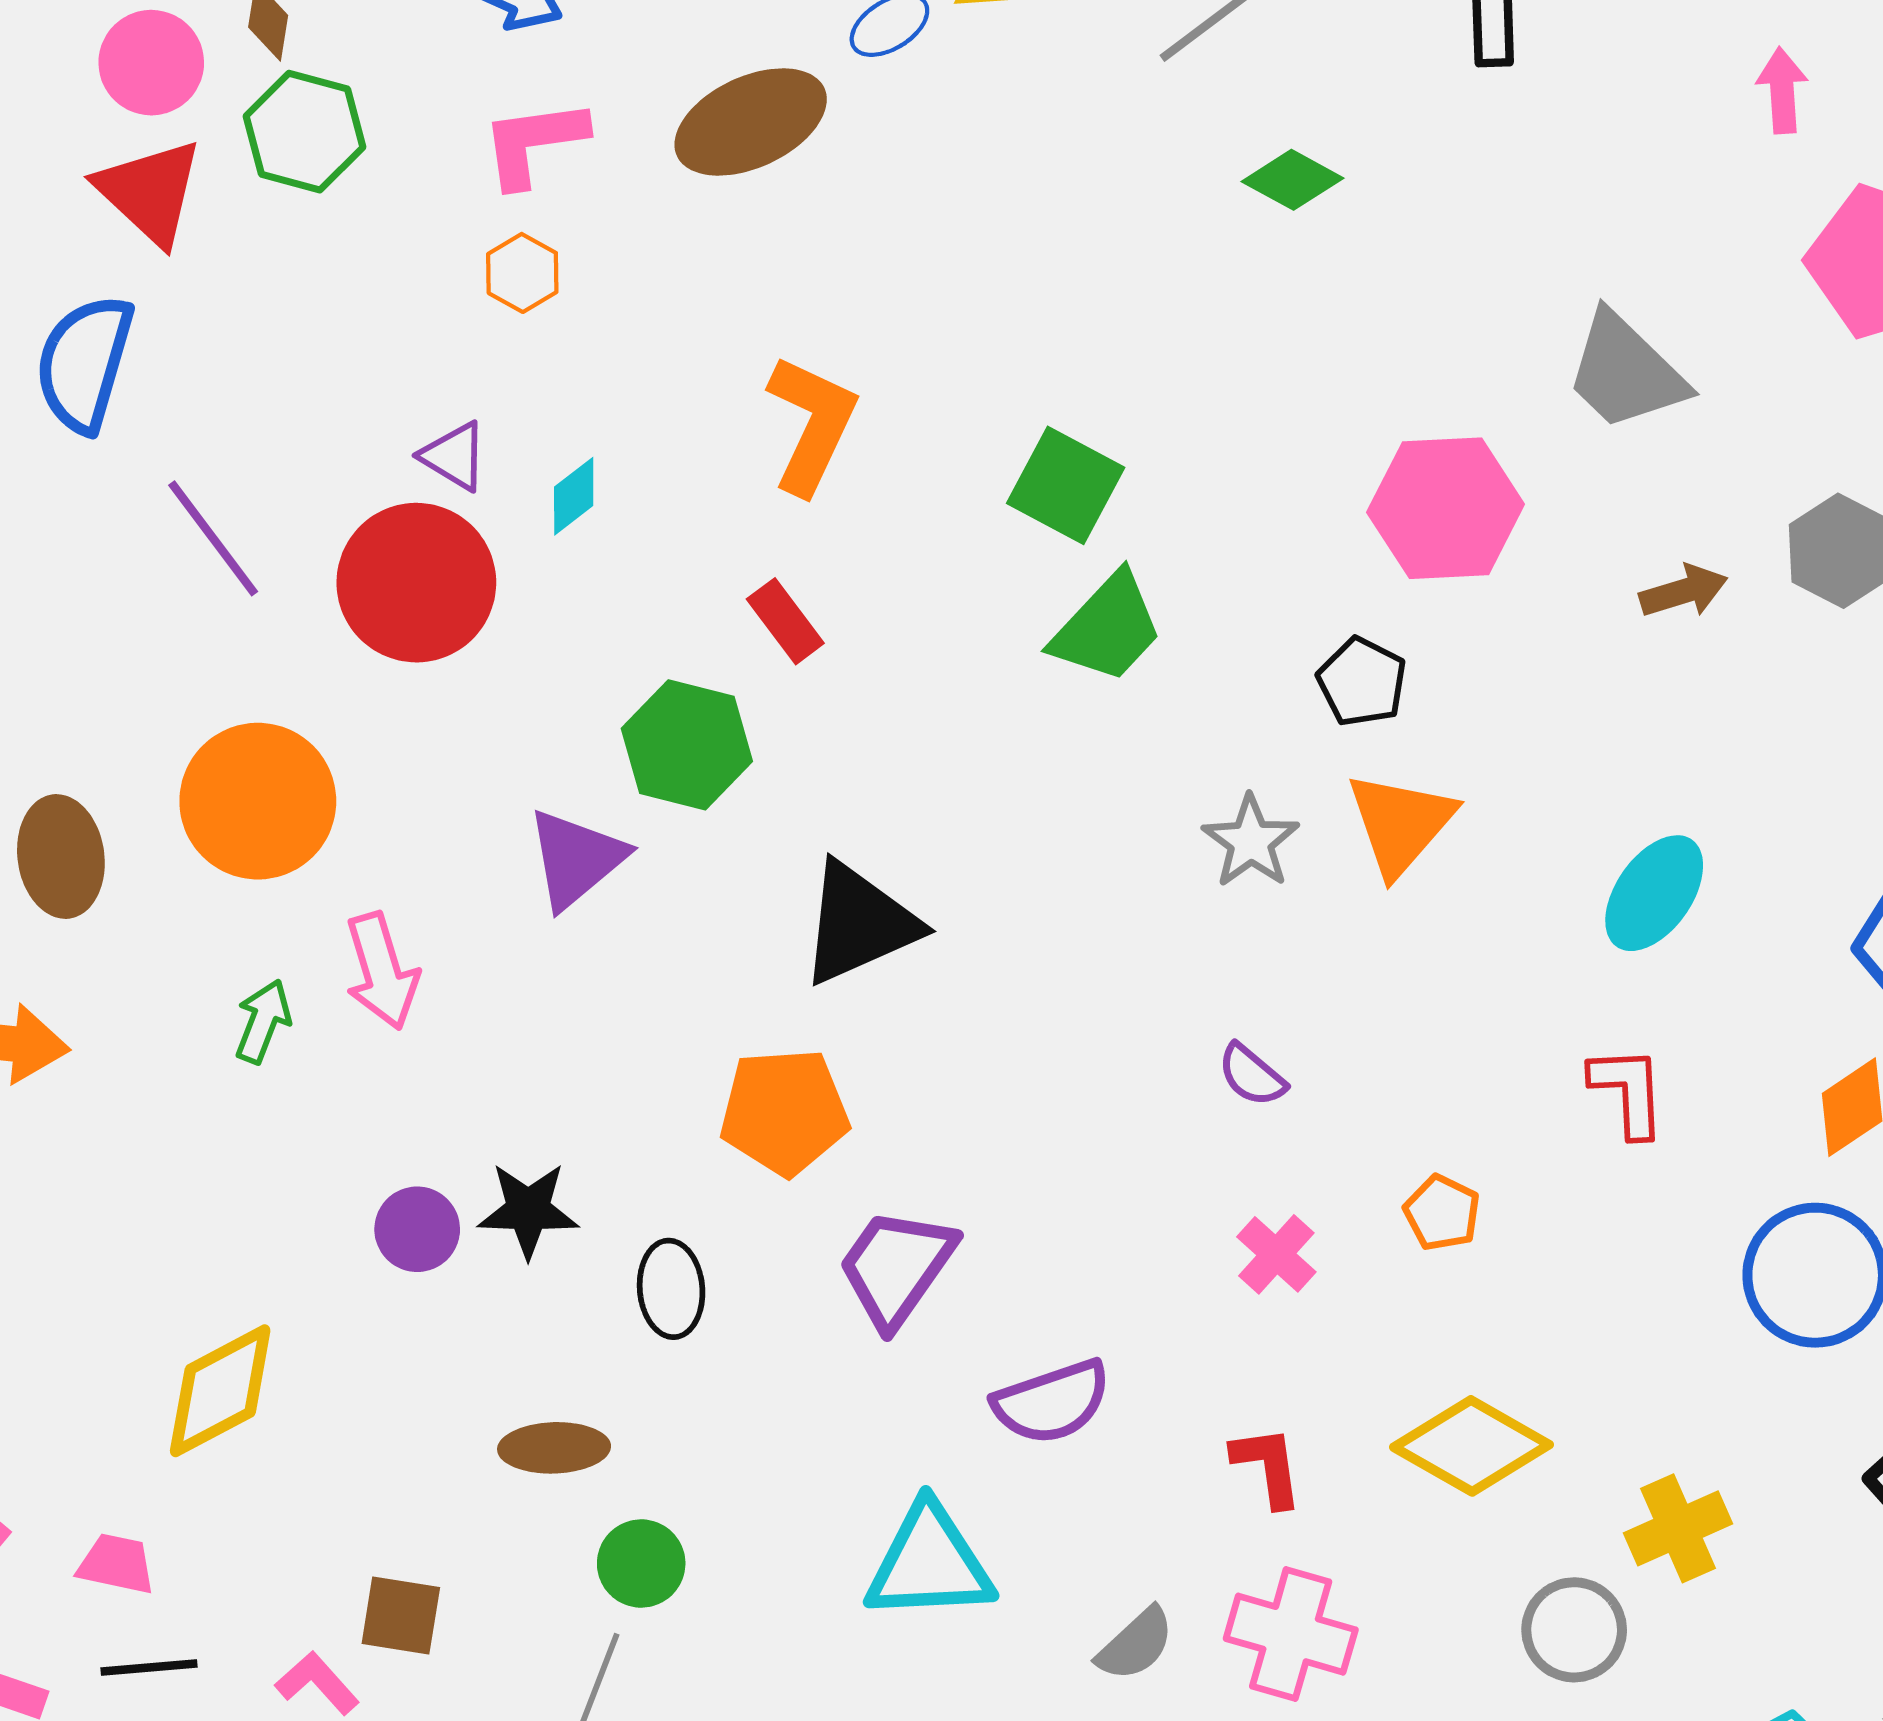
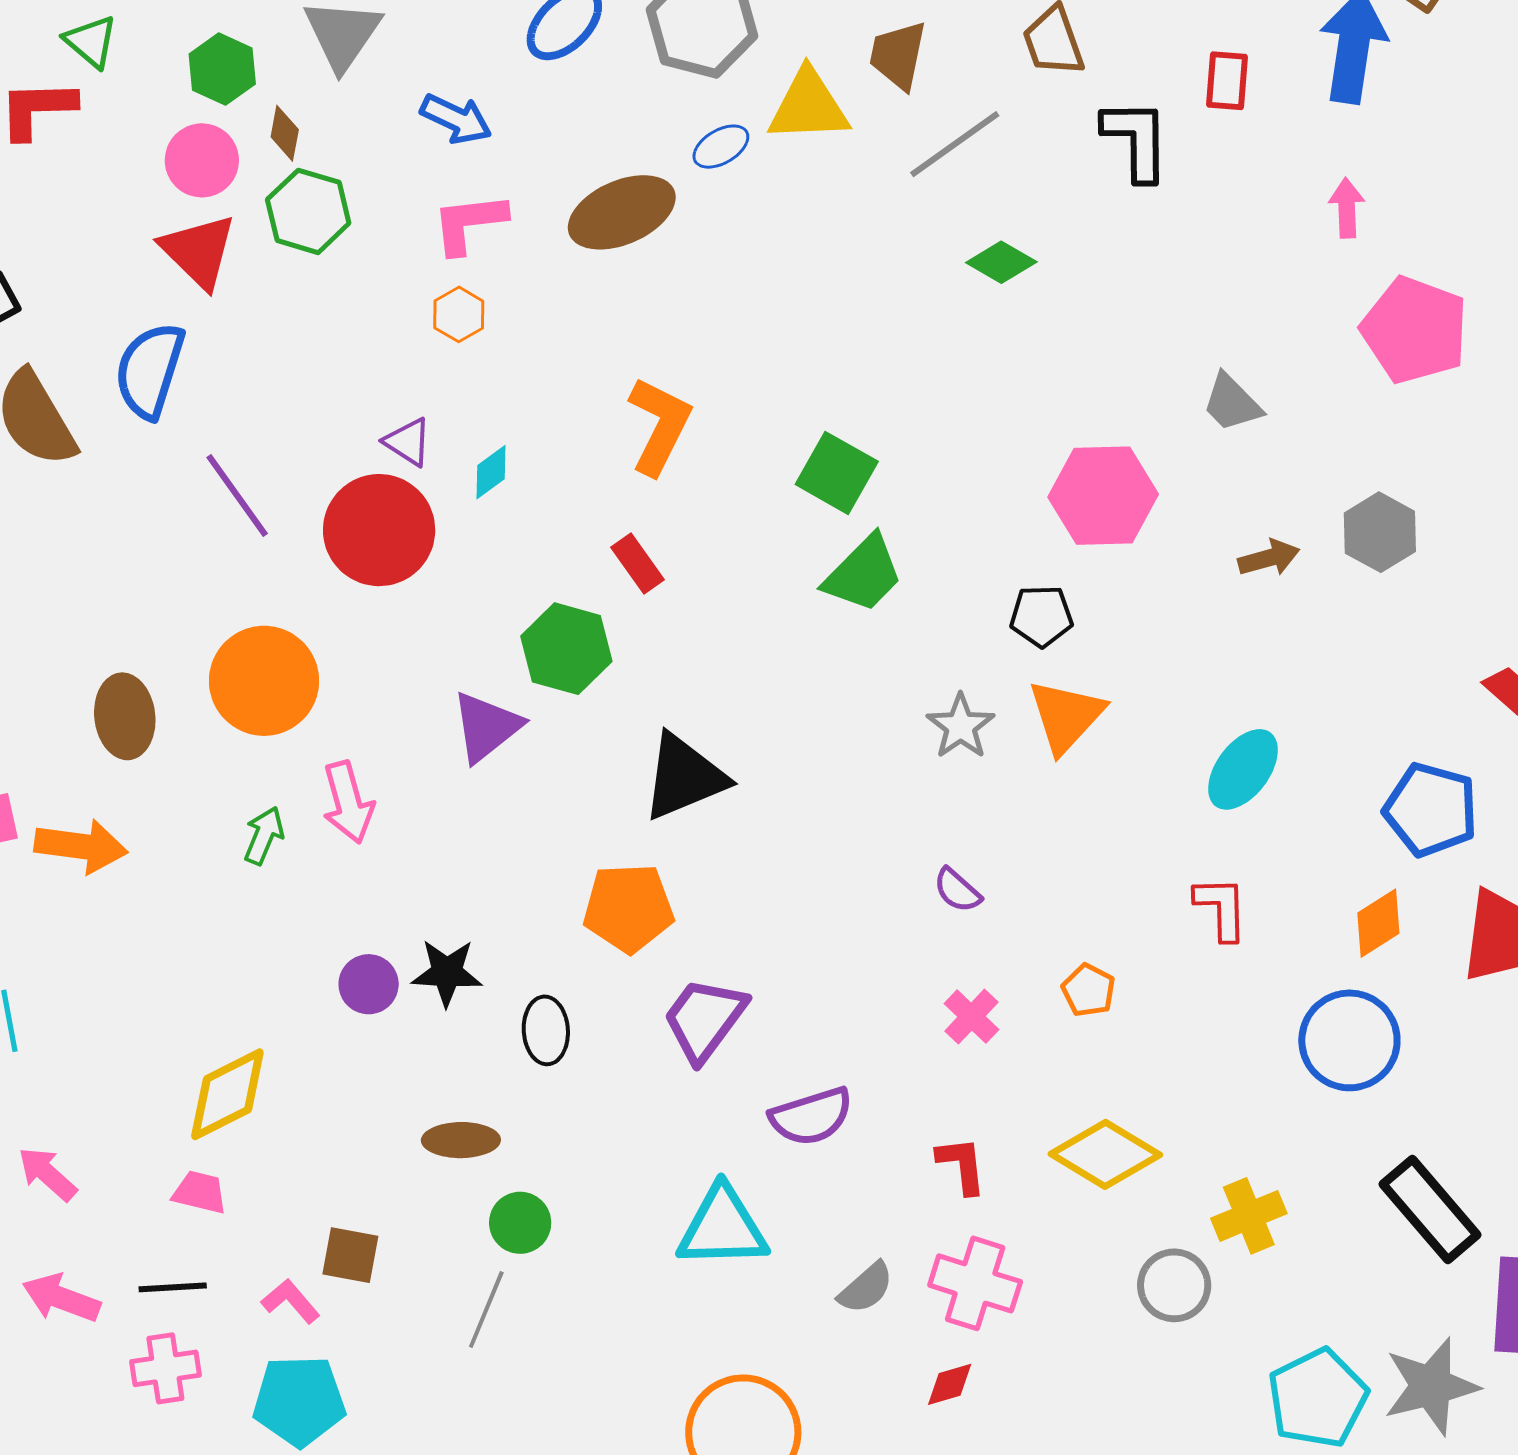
gray trapezoid: (1626, 372) -> (1232, 403), size x0.7
black pentagon: (1362, 682) -> (1041, 616), turned -30
pink trapezoid: (116, 1564) -> (200, 1192), moved

